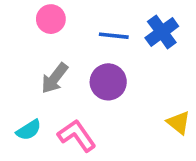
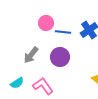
pink circle: (51, 19) -> (46, 23), moved

